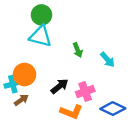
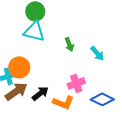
black arrow: (60, 86) -> (40, 93), moved
brown arrow: (21, 100) -> (16, 91), size x1.6

